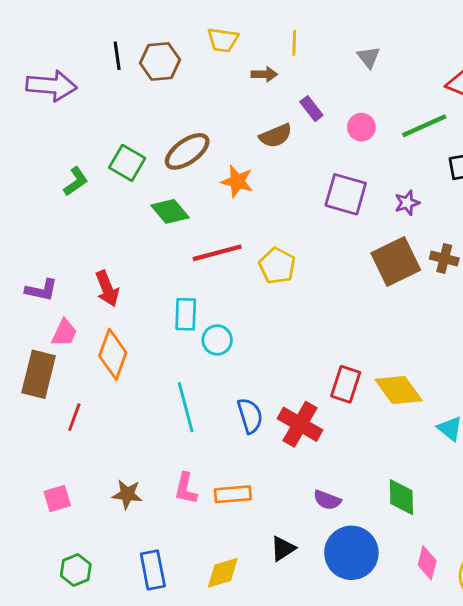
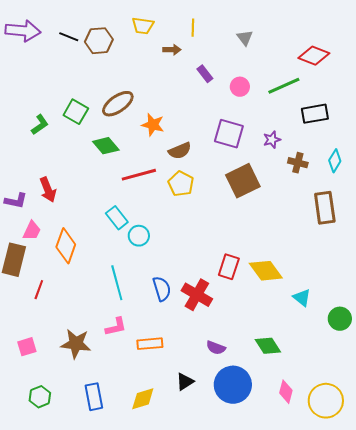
black line: (117, 56) -> (69, 37), turned -60
purple arrow: (51, 86) -> (23, 31), moved
brown semicircle: (276, 136) -> (180, 151), moved
brown cross: (444, 259) -> (298, 163), moved
brown square: (396, 261) -> (243, 181), moved
red arrow: (107, 289) -> (48, 190), moved
cyan rectangle: (186, 314) -> (117, 218), turned -40
pink L-shape: (186, 489) -> (116, 327), moved, turned -115
brown star: (127, 494) -> (76, 344), size x1.4
green diamond: (401, 497) -> (268, 346), turned -32

